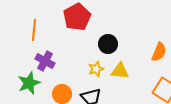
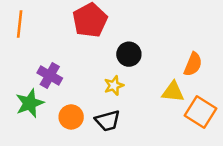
orange line: (34, 30) -> (20, 24), moved
yellow triangle: (120, 71) -> (173, 92), moved

